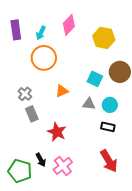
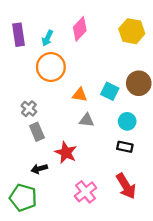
yellow hexagon: (104, 38) -> (132, 31), moved
orange triangle: (62, 91) -> (80, 95), moved, turned 32
gray triangle: (89, 104) -> (87, 120), moved
black arrow: (41, 160) -> (39, 169), moved, turned 104
pink cross: (63, 166) -> (86, 192), moved

